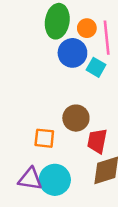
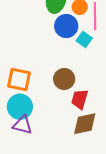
orange square: (44, 138) -> (19, 80), moved, size x1.4
cyan circle: (55, 180) -> (20, 107), moved

